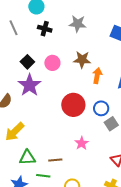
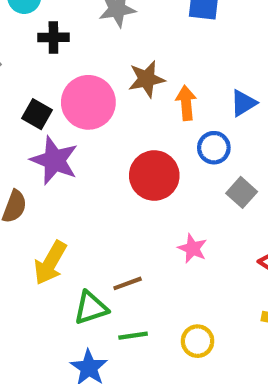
pink circle: (52, 63) -> (88, 102), size x1.6
blue circle: (101, 108) -> (214, 148), moved
brown line: (55, 160) -> (128, 283), moved

